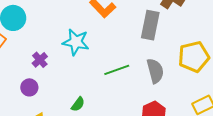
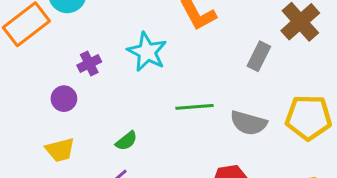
gray rectangle: (150, 25) -> (259, 56), size x0.7
gray semicircle: (155, 71) -> (249, 123), turned 105

